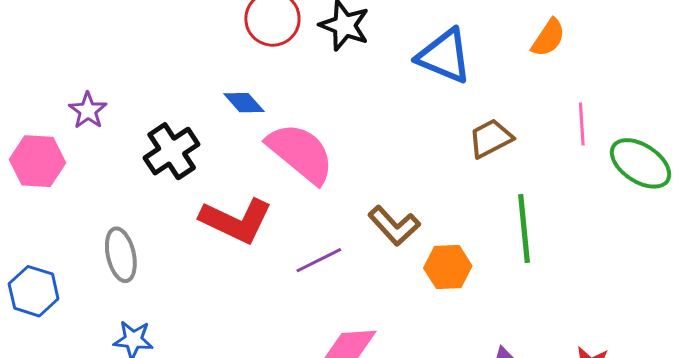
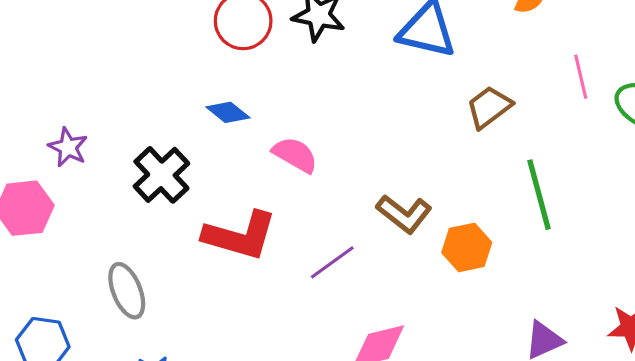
pink semicircle: (301, 153) -> (295, 155), size x0.6

